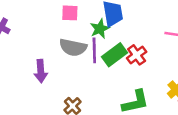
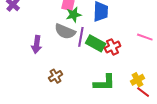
green star: (100, 29) -> (74, 15), moved
green rectangle: (115, 55) -> (96, 43), turned 54

